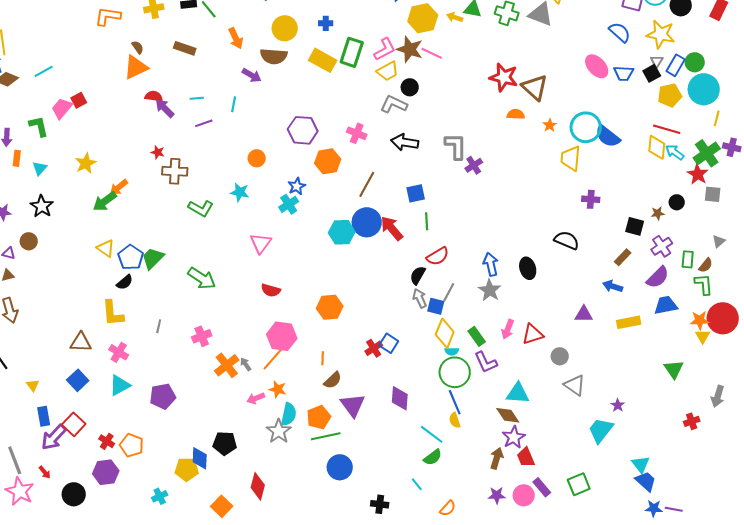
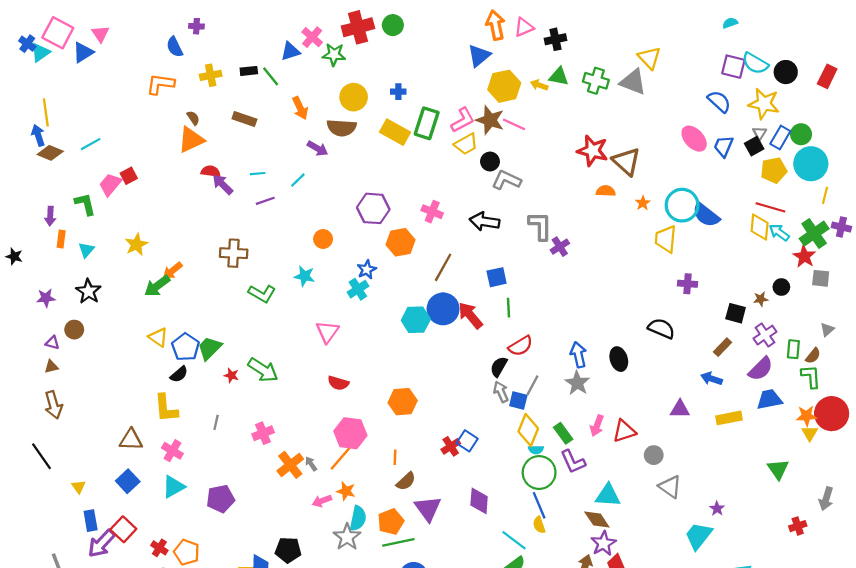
blue trapezoid: (624, 73) -> (724, 146), turned 110
cyan line: (234, 104) -> (298, 180), turned 35
gray L-shape: (394, 104) -> (506, 180), moved
red star: (158, 152) -> (231, 375), moved

